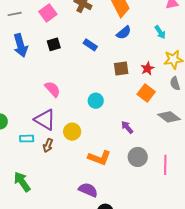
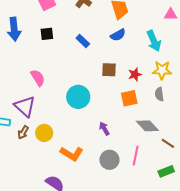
cyan arrow: (160, 32) -> (154, 41), size x1.5
orange square: (146, 93) -> (129, 98), turned 30
cyan circle: (96, 101) -> (78, 97), size x1.5
yellow circle: (72, 132) -> (44, 133), moved
pink line: (165, 165) -> (136, 156), moved

